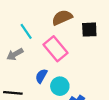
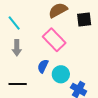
cyan line: (26, 31) -> (14, 23), moved
gray arrow: (15, 54) -> (17, 48), turned -56

